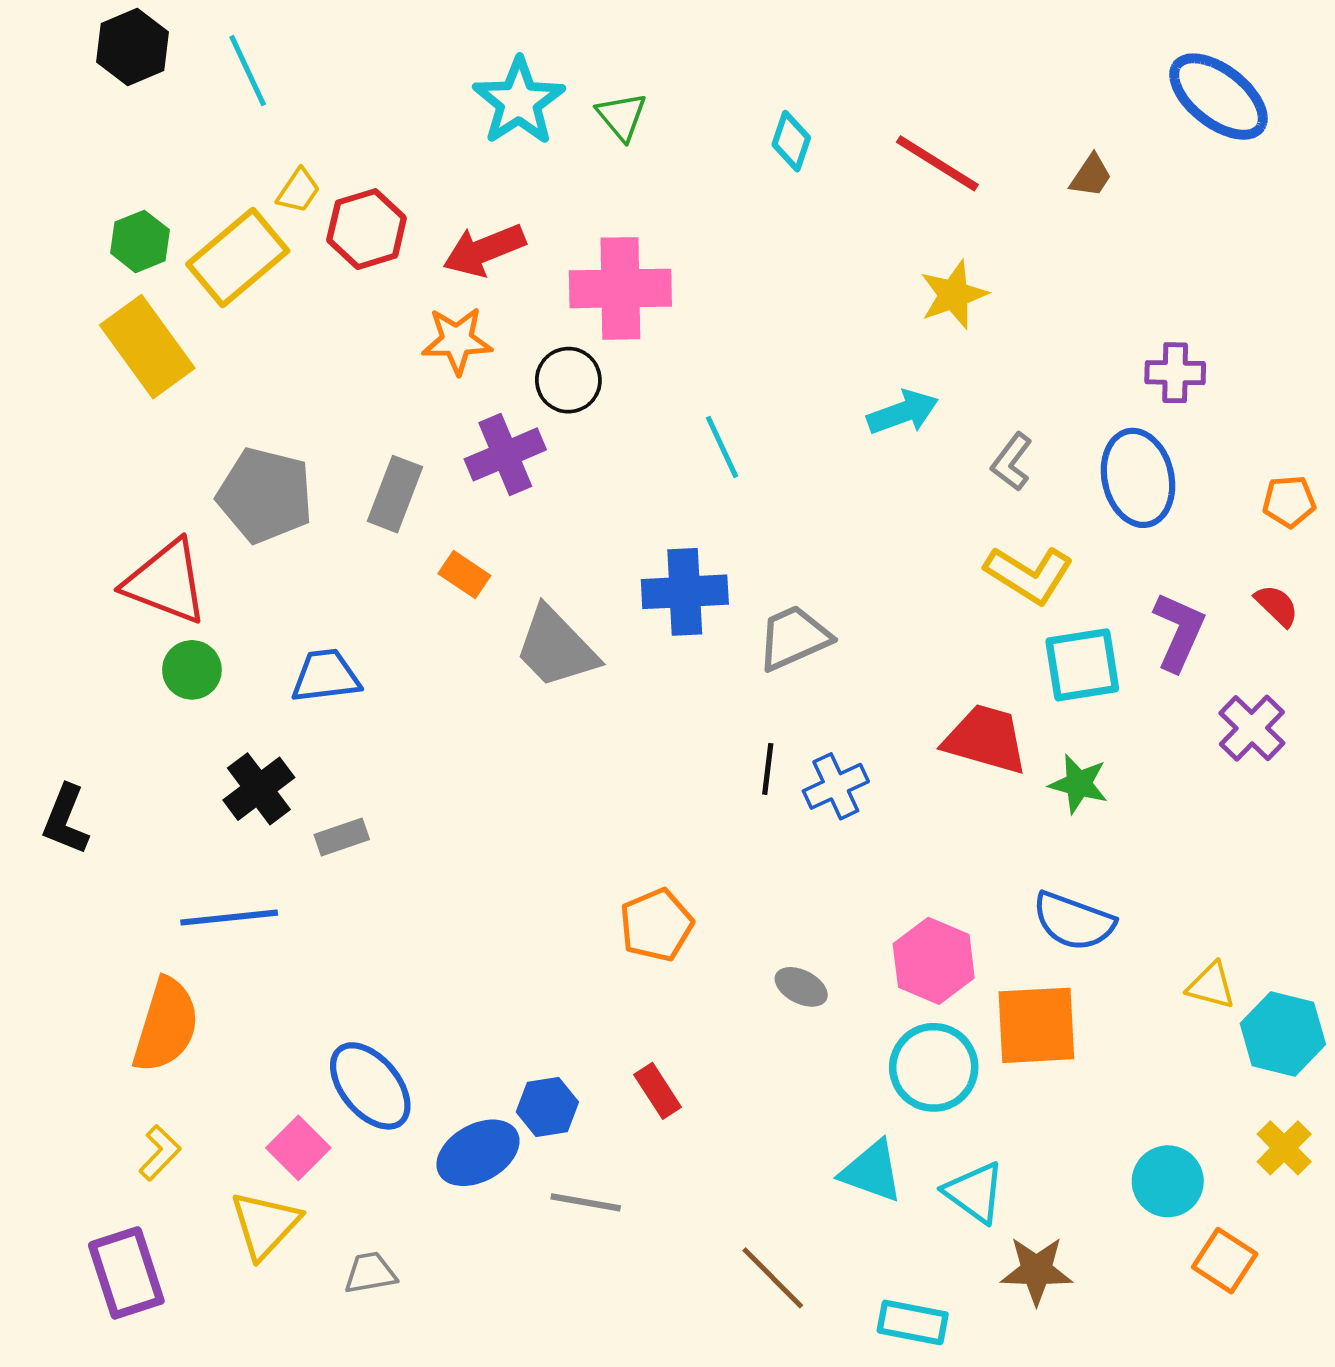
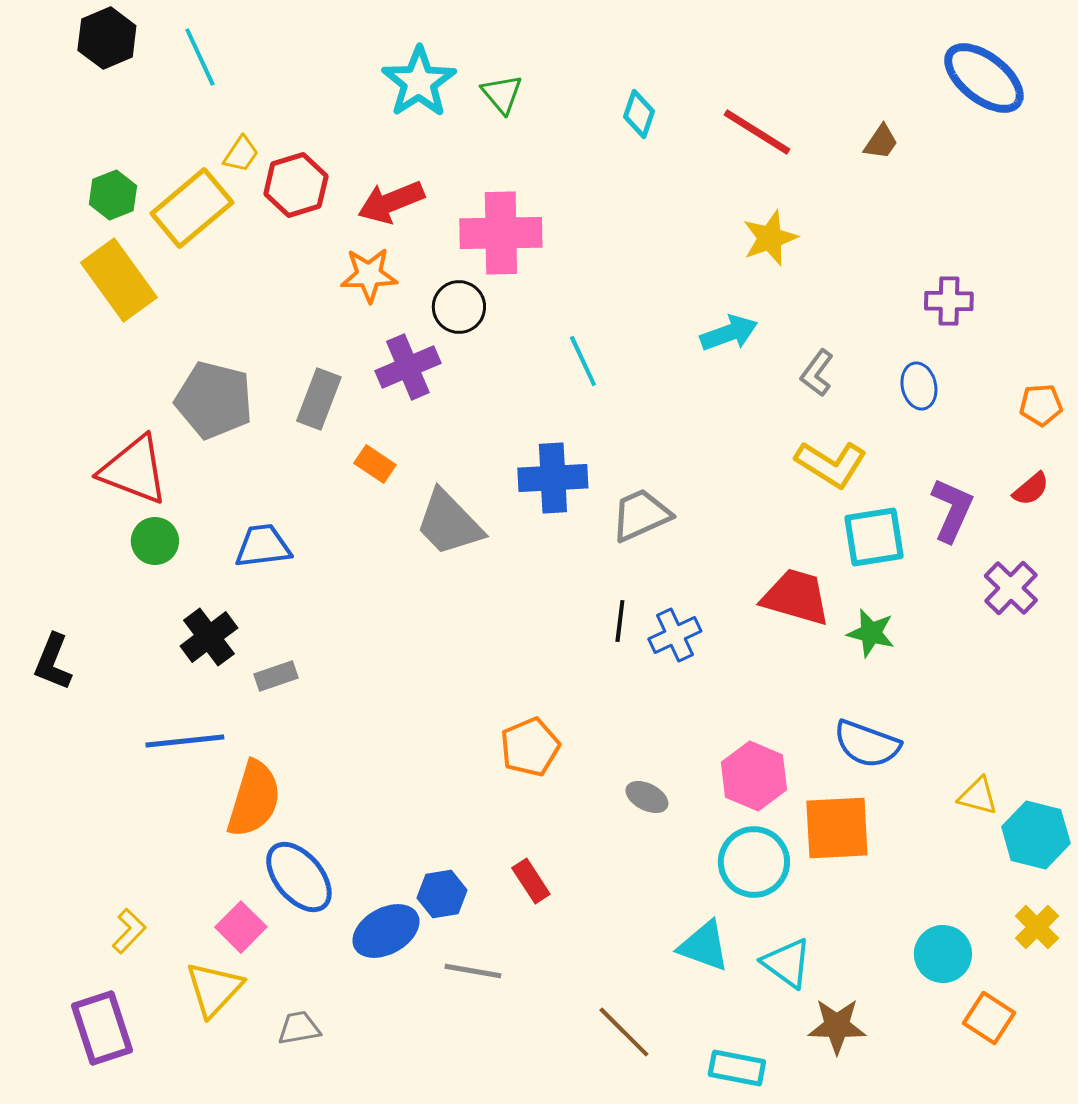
blue ellipse: (1138, 478) -> (919, 386), size x0.6
red semicircle: (1277, 605) -> (1031, 489), turned 96
orange semicircle: (166, 1025) -> (254, 799), moved

